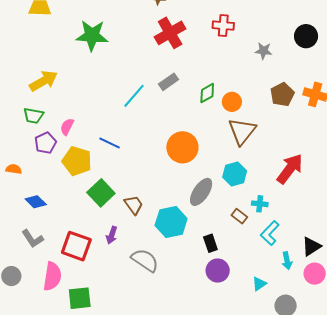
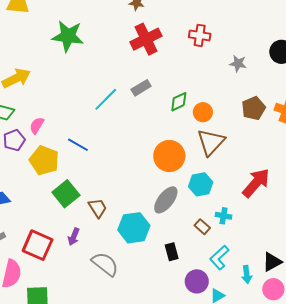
orange circle: (182, 147) -> (169, 156), moved
cyan L-shape: (270, 233) -> (219, 258), moved
purple circle: (218, 271) -> (197, 281), moved

